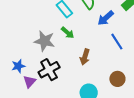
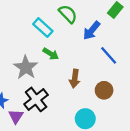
gray star: (44, 41) -> (26, 67), turned 30
brown circle: (117, 79) -> (104, 90), moved

